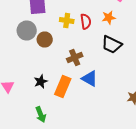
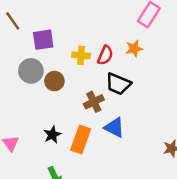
red semicircle: (86, 22) -> (105, 55), turned 35
black trapezoid: (112, 44) -> (118, 84), moved

